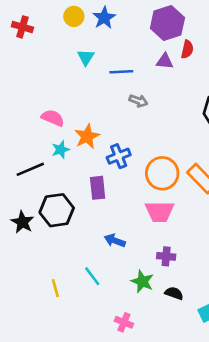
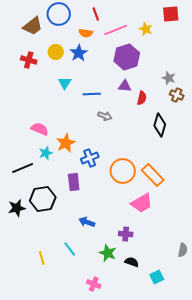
red cross: (22, 27) -> (29, 60), moved
red semicircle: (187, 49) -> (142, 98), moved
pink trapezoid: (160, 212) -> (142, 203), moved, turned -30
black star: (22, 222) -> (17, 208), turned 30

